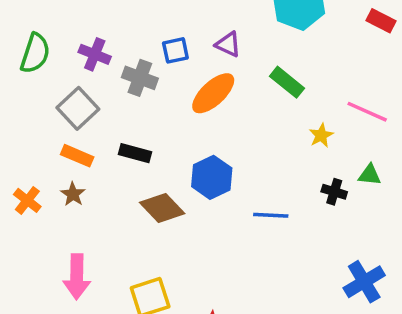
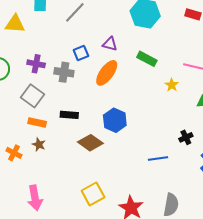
black cross: (334, 192) -> (186, 137), moved, turned -32
blue line: (271, 215) -> (158, 158), moved
pink arrow: (77, 277) -> (35, 198), moved

